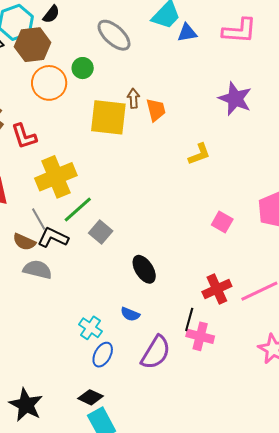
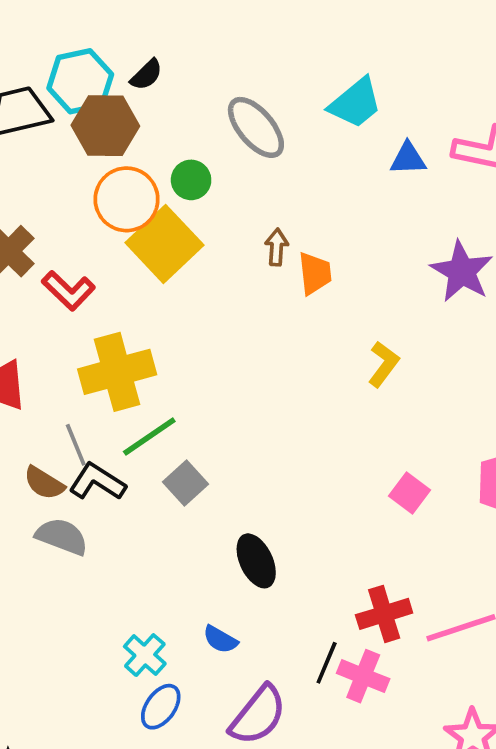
blue triangle: (187, 33) -> (408, 159), moved
yellow square: (108, 117) -> (165, 244), moved, turned 33
red L-shape: (24, 136) -> (68, 290), turned -36
yellow L-shape: (199, 154) -> (383, 364), turned -40
pink cross: (200, 336) -> (363, 676), moved

